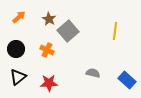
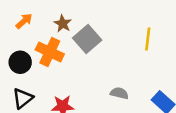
orange cross: (47, 50) -> (50, 52), moved, size x1.5

